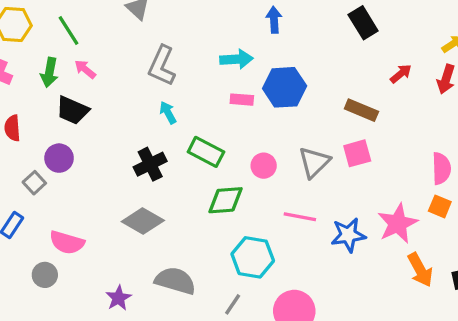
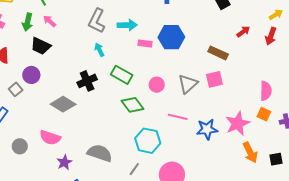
cyan arrow: (236, 59) -> (127, 25), moved
green diamond: (225, 200) -> (132, 105), turned 55
gray diamond: (143, 221) -> (63, 104), moved
pink semicircle: (67, 242) -> (50, 138), moved

